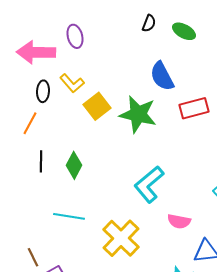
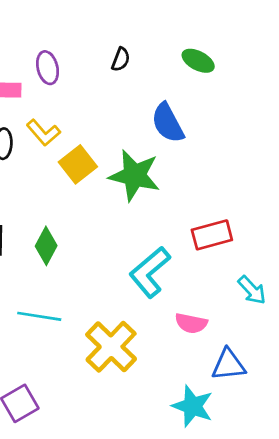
black semicircle: (149, 23) -> (121, 59), moved
red rectangle: (194, 108) -> (212, 235), moved

